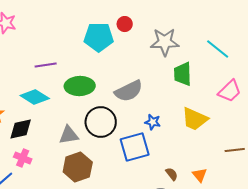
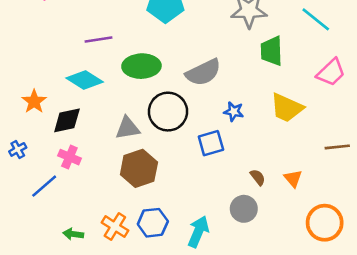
blue square: (135, 147) -> (211, 143), size x0.7

